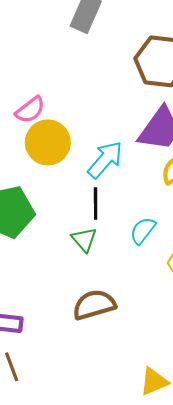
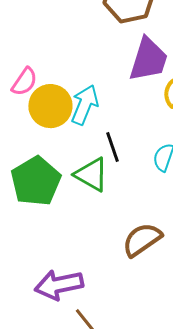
cyan arrow: (105, 160) -> (85, 105), moved
green triangle: (84, 240) -> (91, 175), moved, size x1.4

